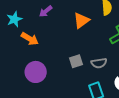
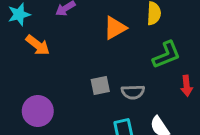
purple circle: (36, 72) -> (38, 111), moved

